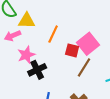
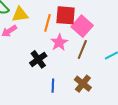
red square: (72, 50) -> (66, 15), moved, size x1.5
pink star: (26, 55) -> (59, 42), moved

